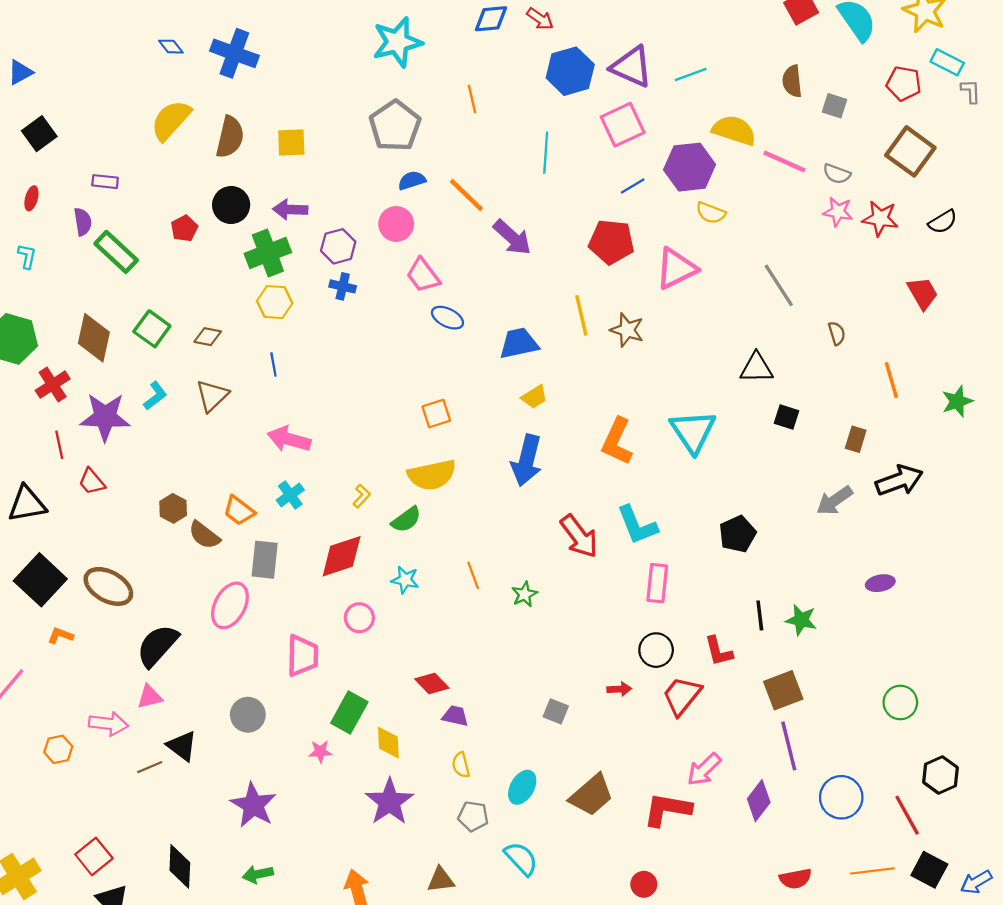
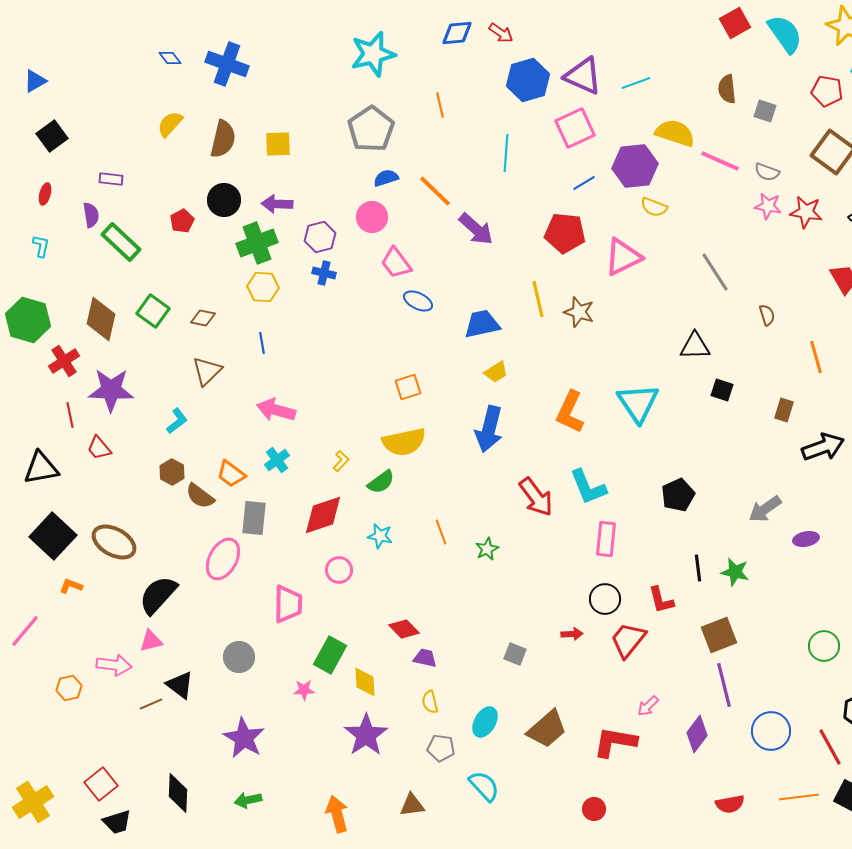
yellow semicircle: (171, 120) -> (170, 124), size x0.7
cyan L-shape: (155, 396) -> (177, 421), moved
gray arrow: (835, 501) -> (765, 509), moved
pink arrow: (704, 769) -> (648, 706), size x0.7

